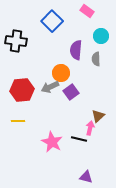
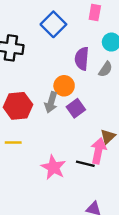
pink rectangle: (87, 11) -> (95, 12), turned 64
gray semicircle: (96, 59) -> (105, 69), turned -144
gray arrow: (50, 87) -> (51, 102), turned -48
pink arrow: (90, 128) -> (98, 151), size x1.5

